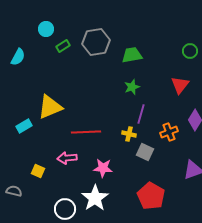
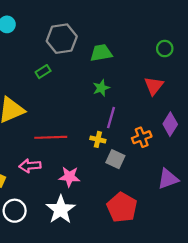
green rectangle: (63, 46) -> (43, 72), moved
white circle: (65, 209) -> (15, 211), moved

